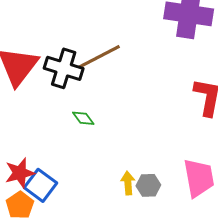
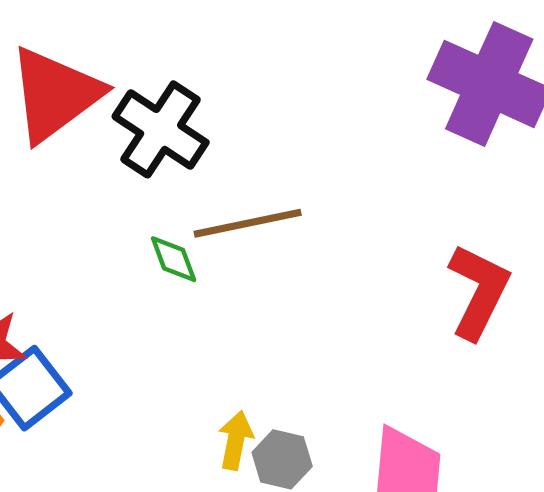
brown line: (99, 57) -> (248, 223), moved

